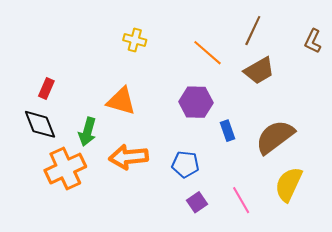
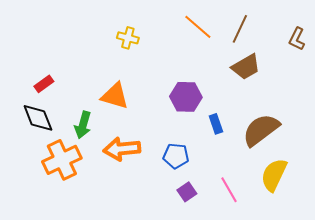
orange line: (208, 53) -> (198, 27), moved
red rectangle: (46, 88) -> (44, 84), turned 30

